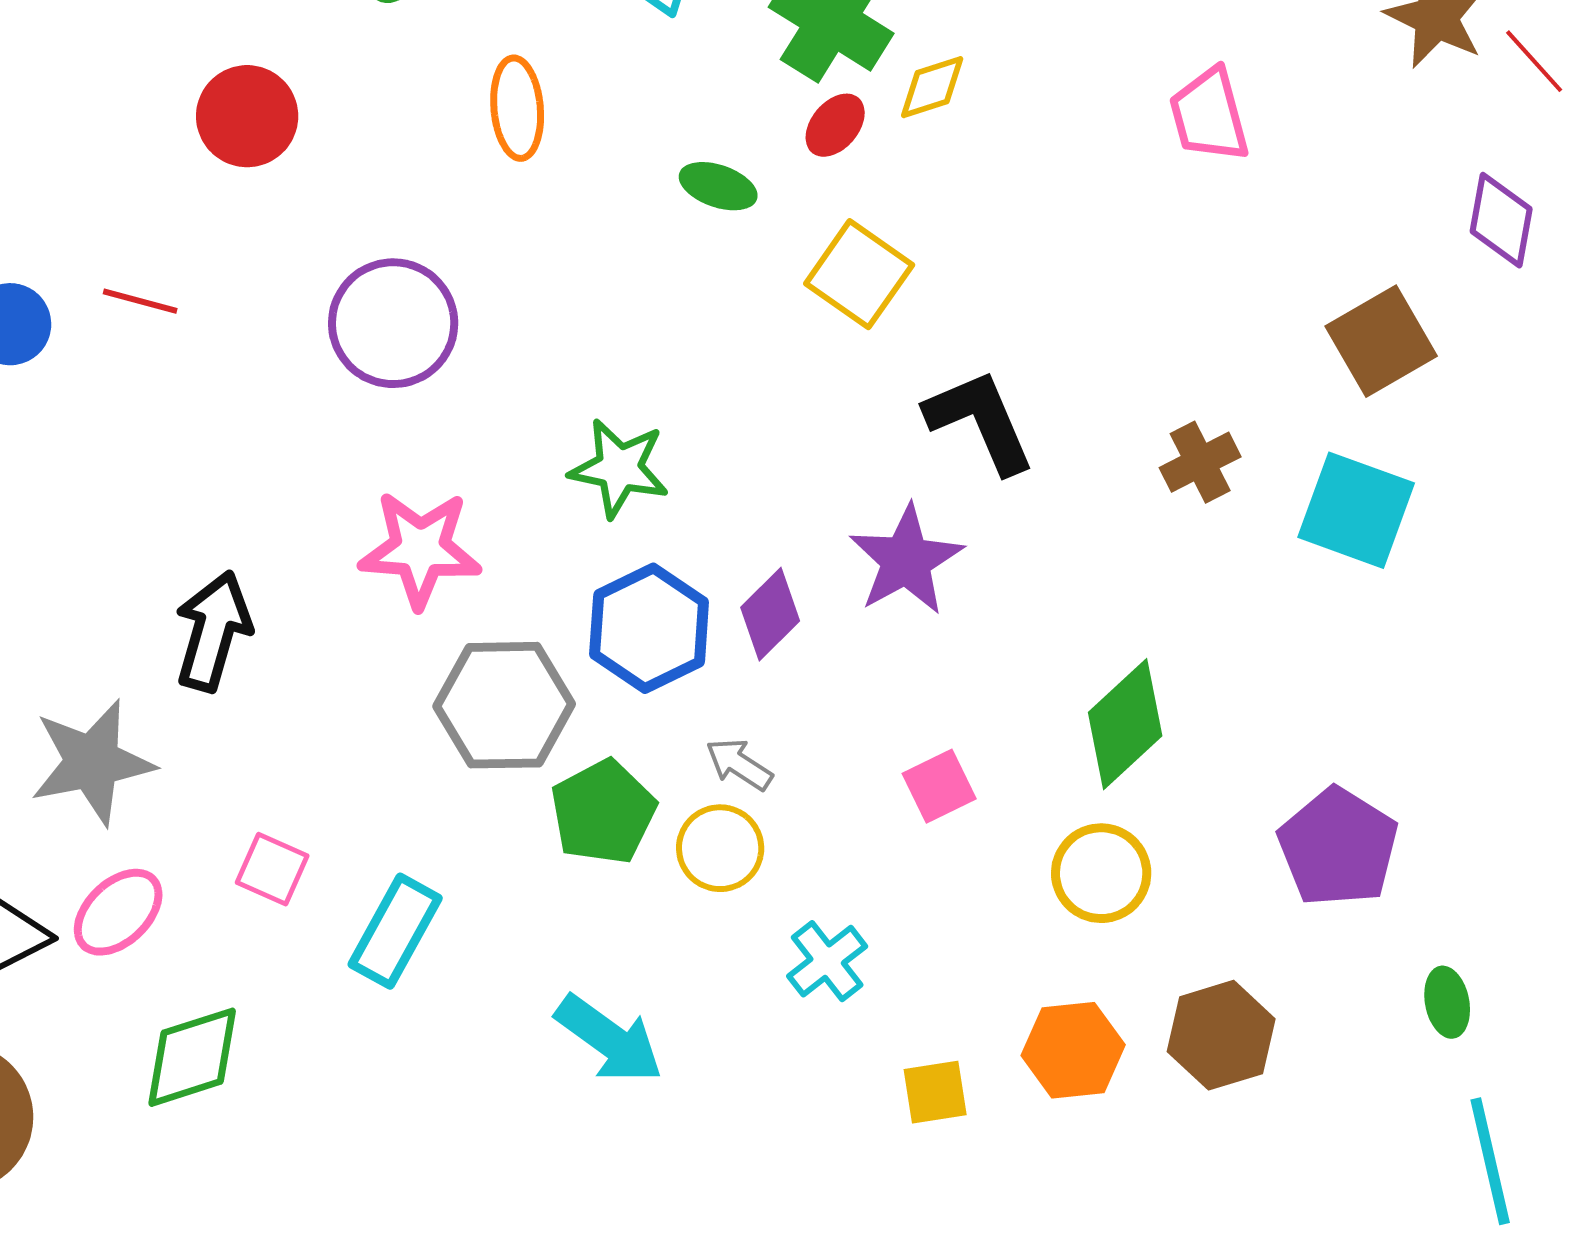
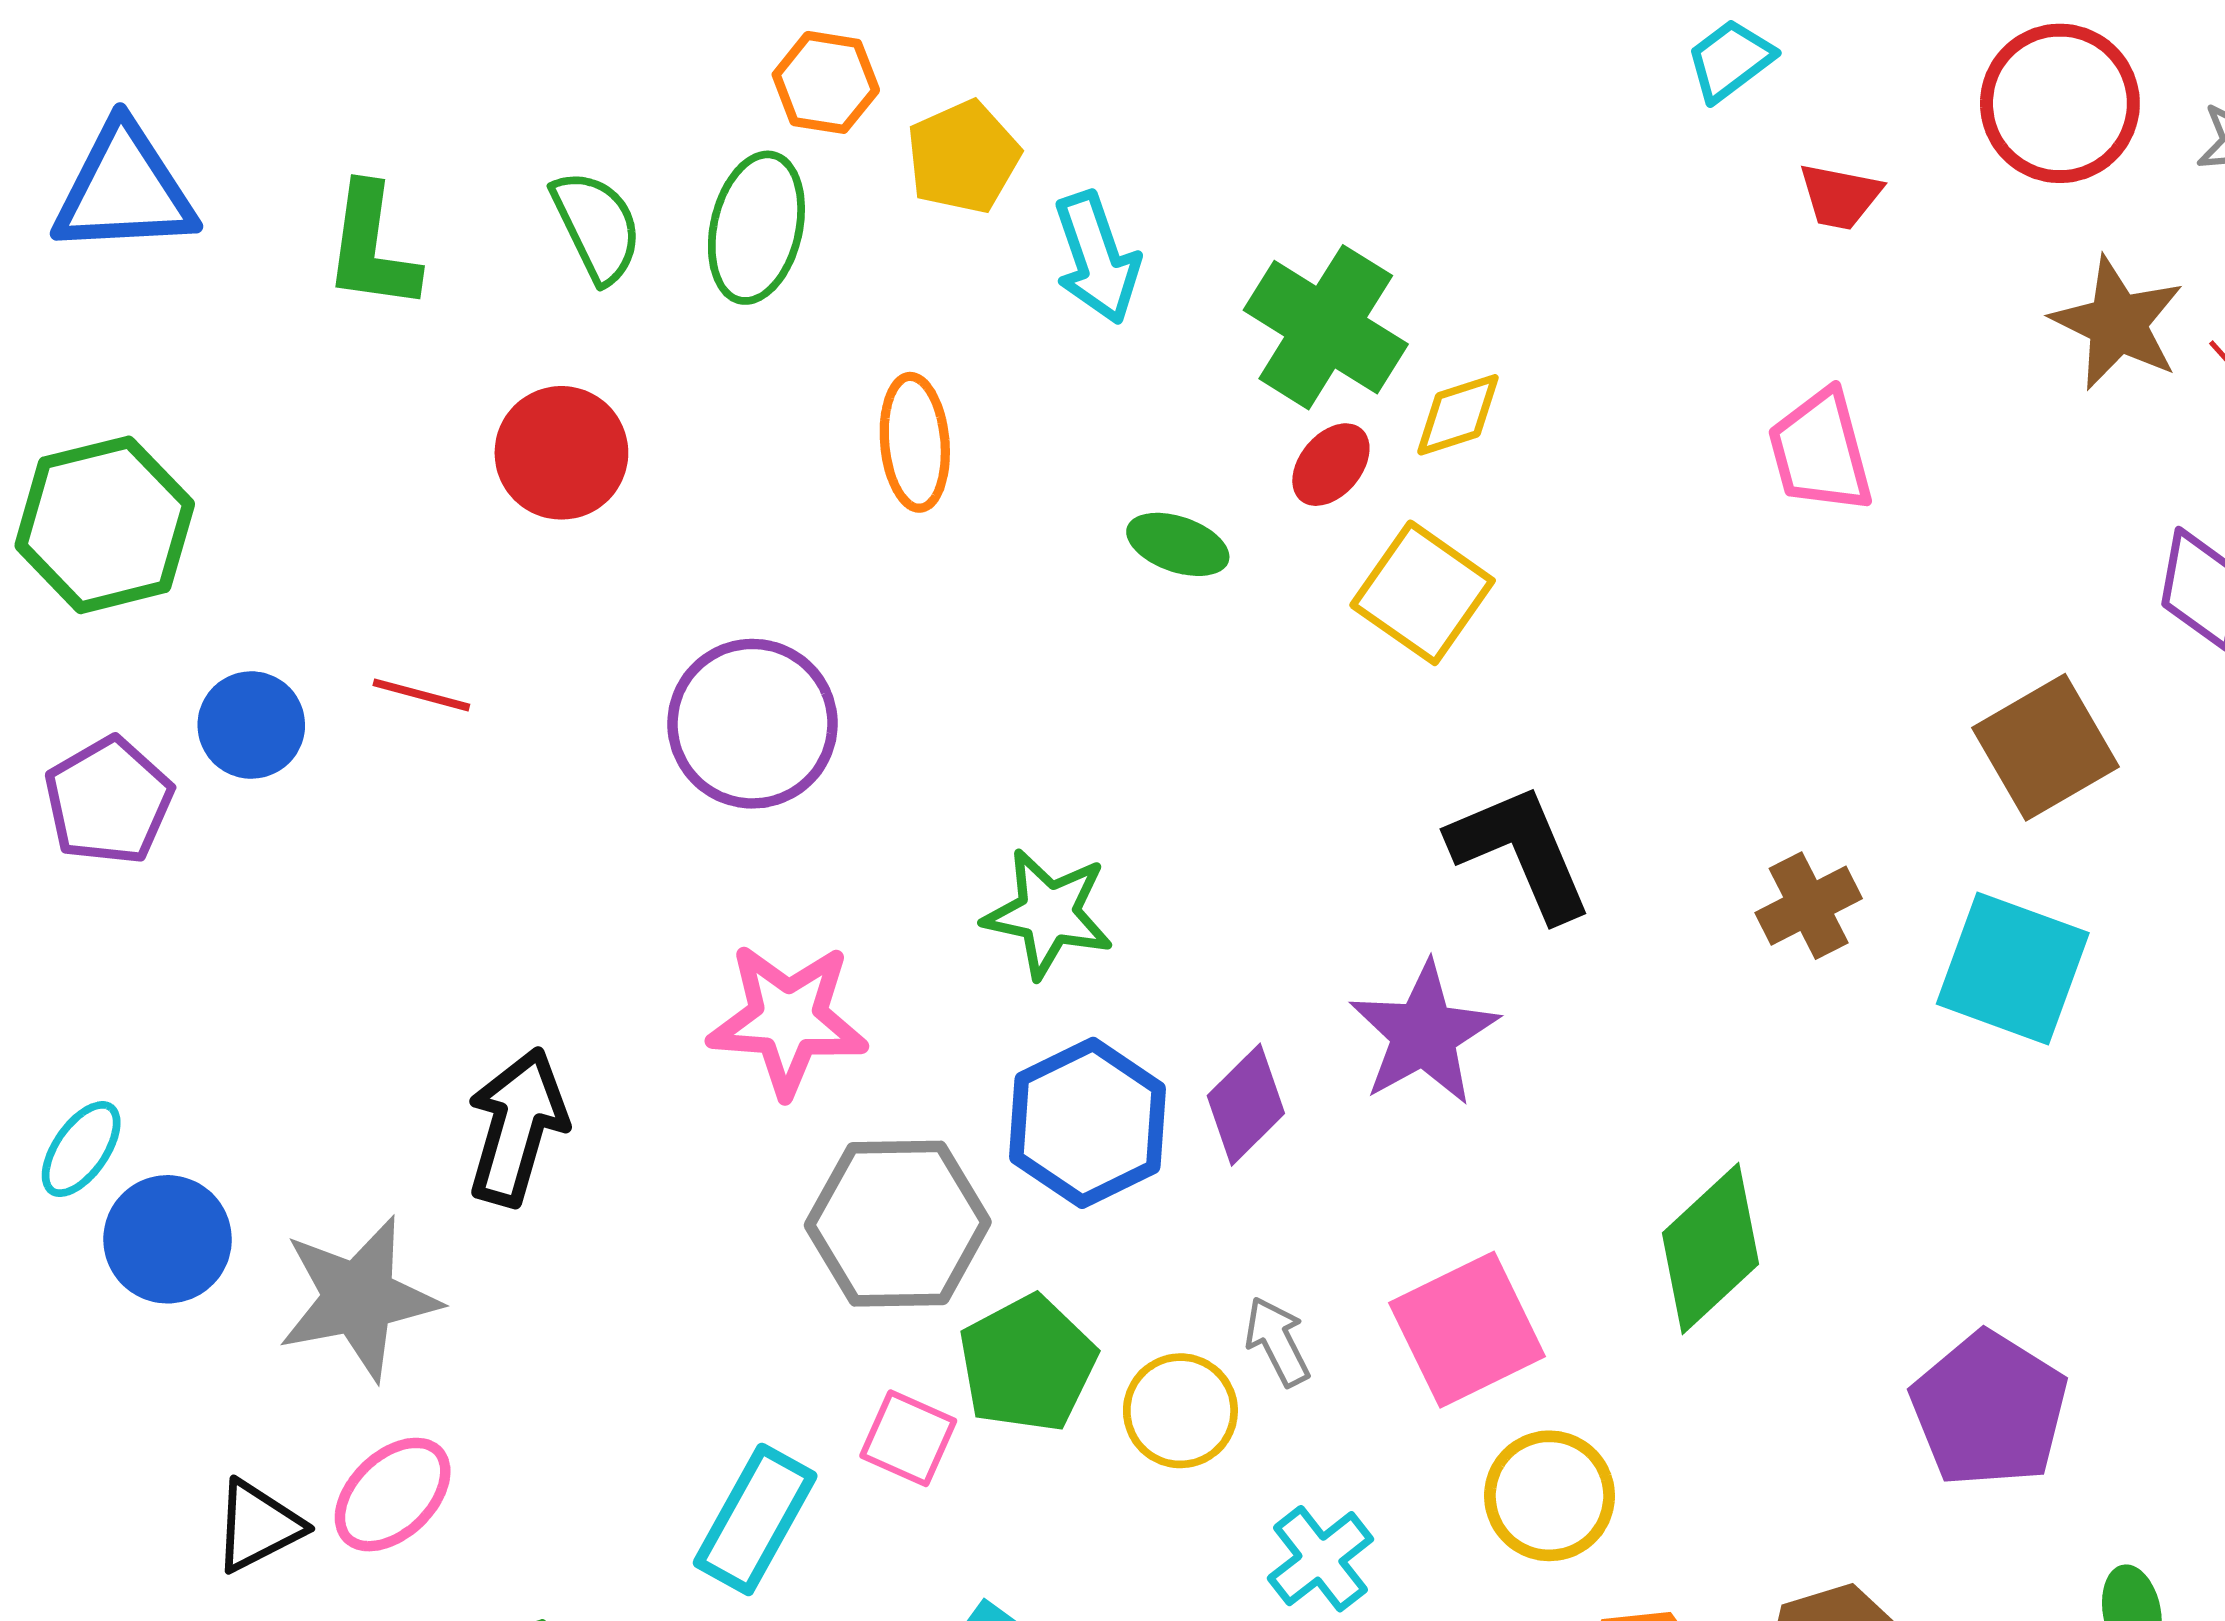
yellow square: (859, 274) -> (1423, 593), moved
gray arrow: (739, 764) -> (1277, 1341), moved, turned 30
pink square: (939, 786) -> (1467, 1330), size x1.6
pink square: (272, 869) -> (908, 1438), moved
yellow circle: (1101, 873) -> (1550, 1496), moved

